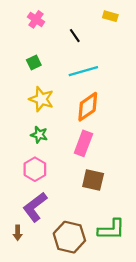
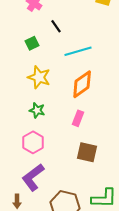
black line: (75, 36) -> (56, 26), moved
pink rectangle: (83, 143) -> (78, 118), size x0.7

